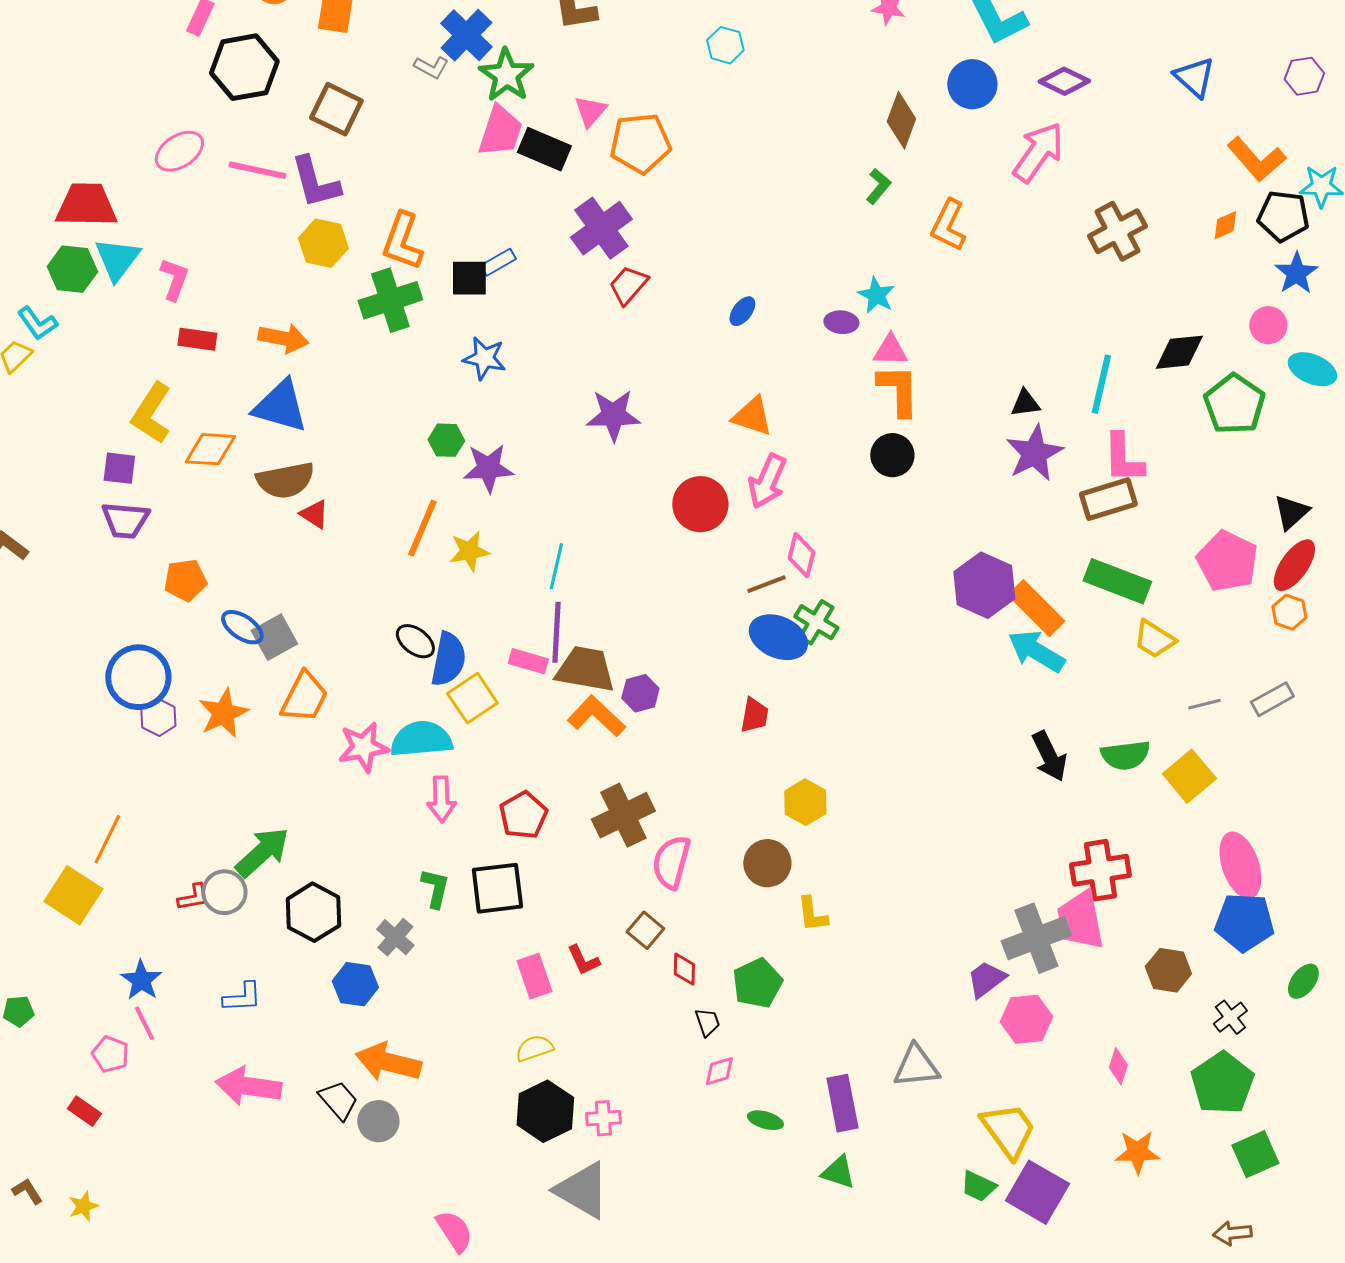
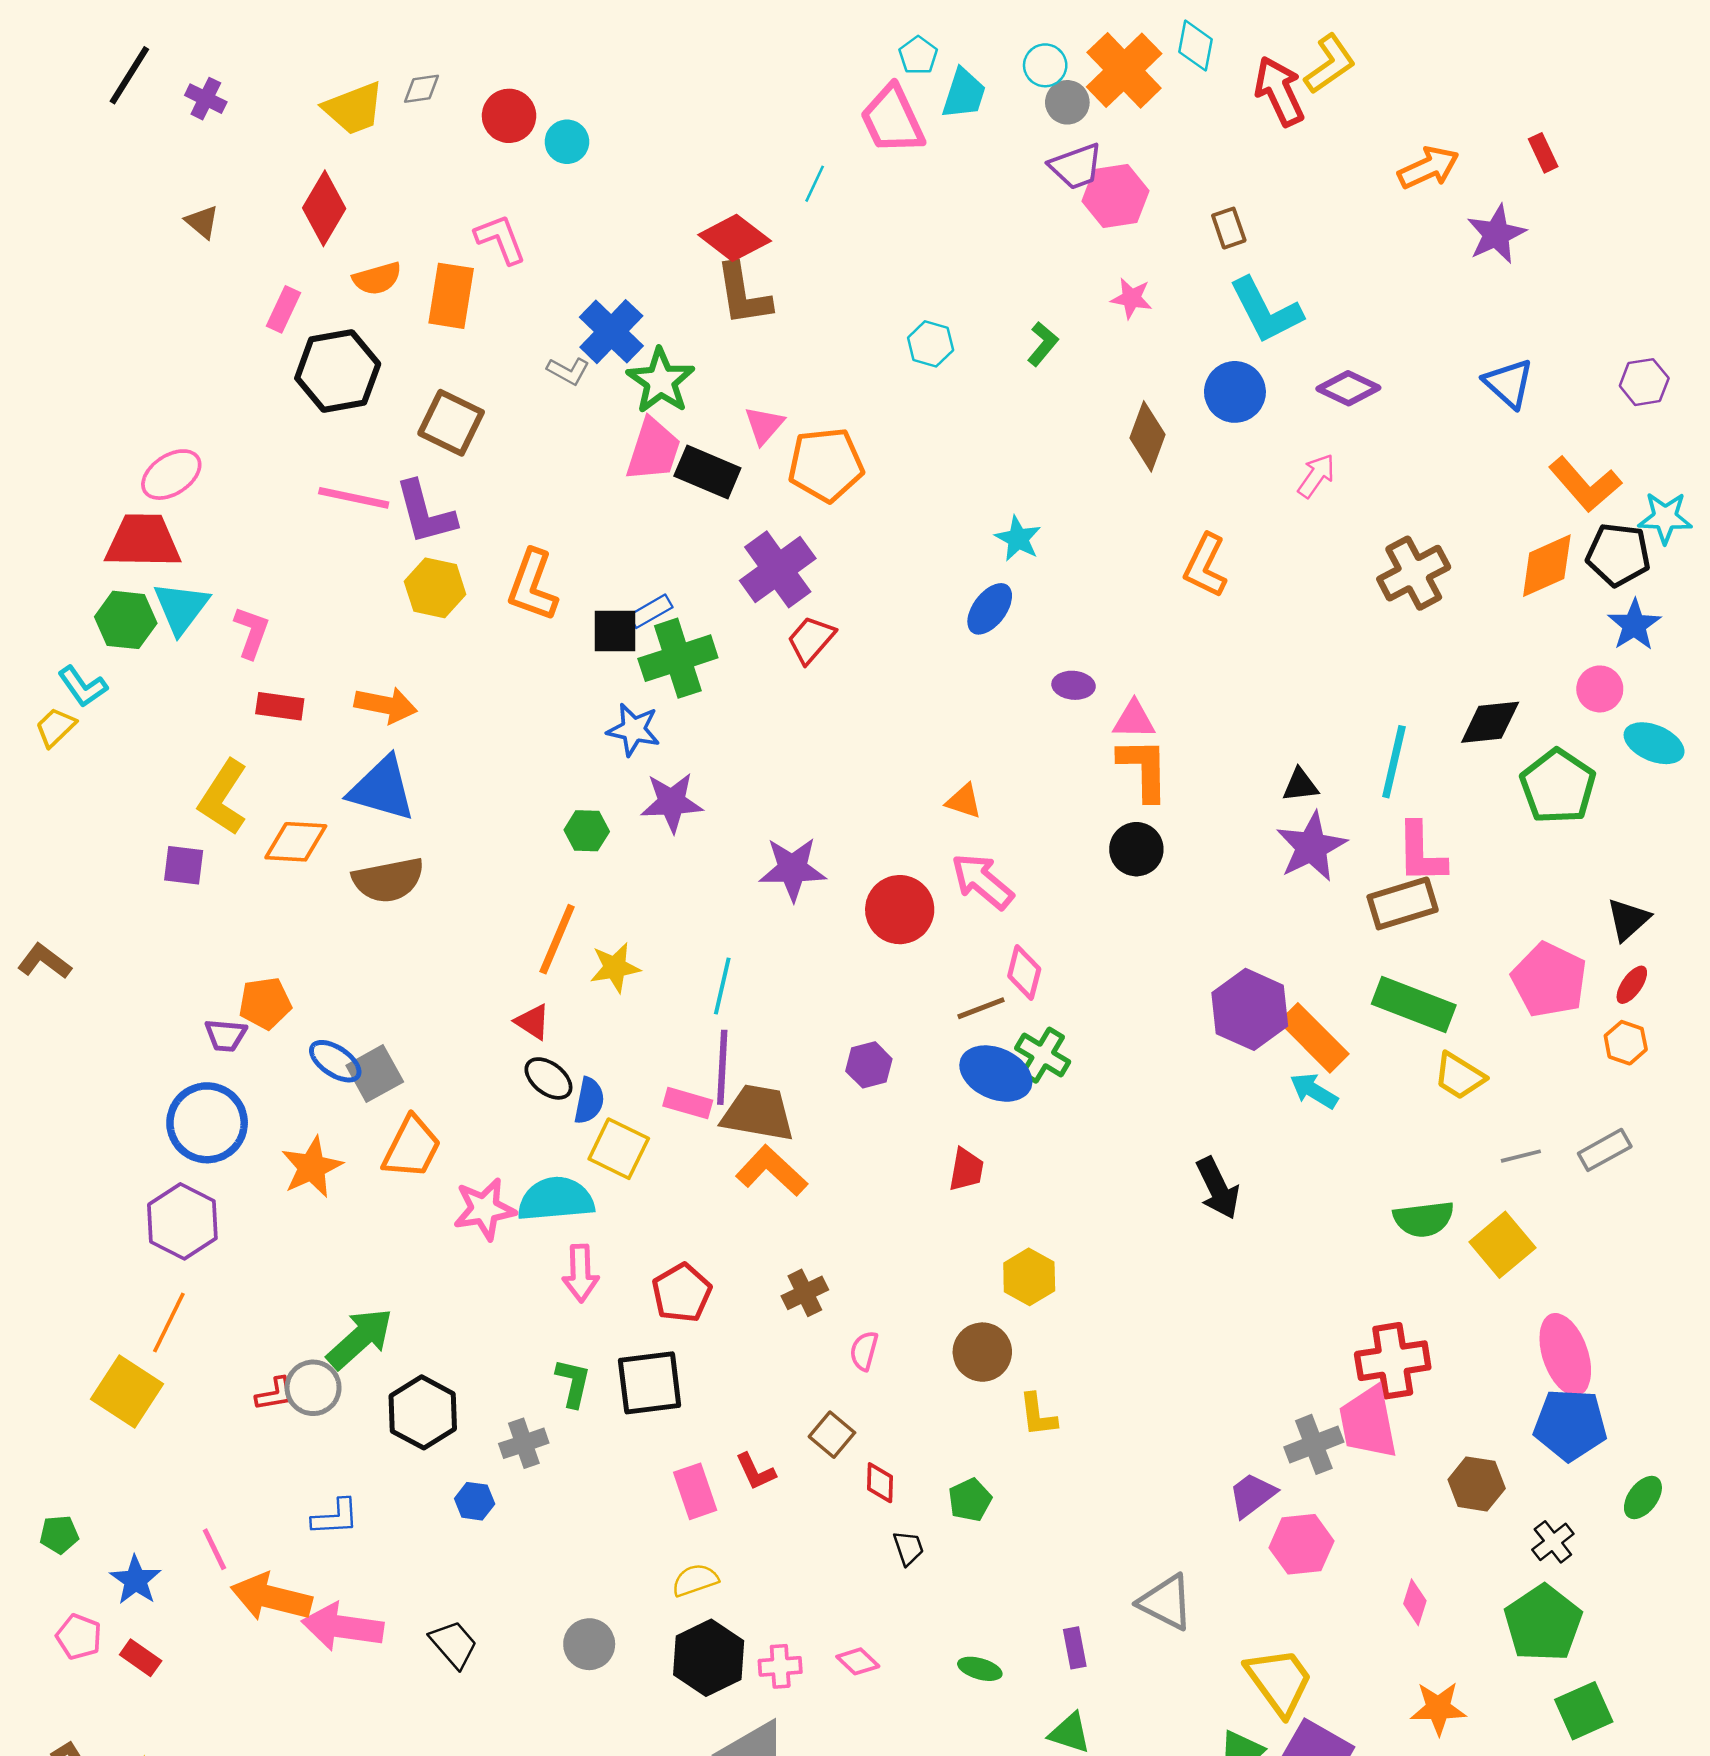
pink ellipse: (179, 151) -> (171, 475), moved
pink arrow: (1038, 152) -> (1316, 476), size x0.6
green L-shape: (878, 186) -> (1043, 344), moved
orange diamond: (1225, 225) -> (1547, 566), size x1.8
cyan star: (876, 295) -> (1018, 539), moved
green cross: (390, 300) -> (678, 658), moved
blue ellipse: (742, 311) -> (990, 609), moved, size x1.4
purple star: (613, 415) -> (792, 869), moved
orange triangle: (752, 416) -> (964, 801), size x0.7
purple star: (488, 468) -> (672, 802), moved
pink arrow: (767, 481) -> (982, 881), turned 106
red triangle: (314, 514) -> (532, 1022), moved
purple trapezoid: (125, 520) -> (226, 1035), moved, size x0.7
red ellipse: (1294, 565) -> (1632, 985), size x0.6
cyan arrow: (1036, 651) -> (1314, 1091), size x0.7
blue semicircle: (448, 659) -> (589, 1101), size x0.7
purple hexagon: (640, 693) -> (869, 1065), moved
yellow square: (472, 698) -> (619, 1149), turned -30
purple hexagon: (158, 717) -> (182, 1221), moved, size x1.6
black arrow: (1049, 756) -> (1218, 1188), moved
brown cross: (623, 815) -> (805, 1293), size x0.6
pink semicircle: (671, 862) -> (864, 1351), size x0.6
gray cross: (395, 937) -> (524, 1443), turned 30
gray cross: (1036, 938) -> (1314, 1444), size x0.7
blue star: (141, 980) -> (136, 1580), moved
green pentagon: (757, 983) -> (970, 1500), size x0.7
blue hexagon: (355, 984) -> (475, 1501), size x0.7
pink pentagon: (110, 1054) -> (79, 1637), moved
orange arrow: (388, 1062) -> (271, 1597), moved
gray triangle: (916, 1066) -> (1166, 1602), turned 33
pink diamond: (719, 1071) -> (858, 1661), moved, turned 60
purple rectangle: (842, 1103) -> (1075, 1648), size x0.6
gray circle: (378, 1121) -> (589, 1644), moved

